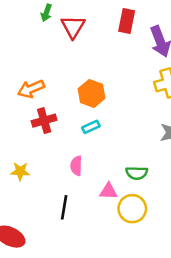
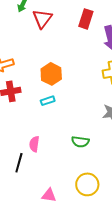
pink semicircle: (76, 166) -> (34, 144), moved
pink triangle: (108, 191) -> (49, 195), moved
yellow circle: (132, 209) -> (87, 184), moved

